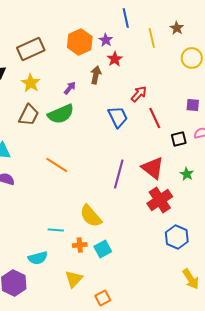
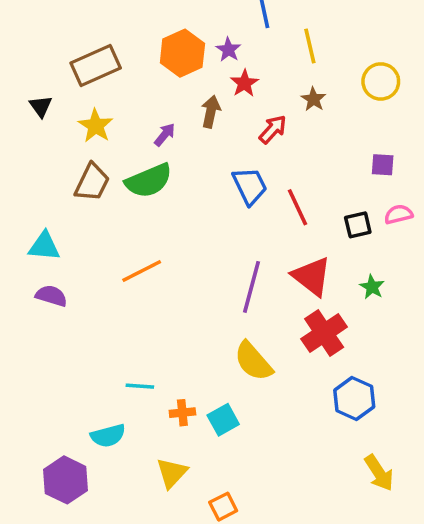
brown star: (177, 28) -> (313, 99), moved
red arrow: (139, 94) -> (273, 129), moved
red line: (155, 118) -> (298, 207), moved
orange line: (57, 165) -> (142, 271), turned -60
yellow semicircle: (91, 216) -> (253, 361), moved

